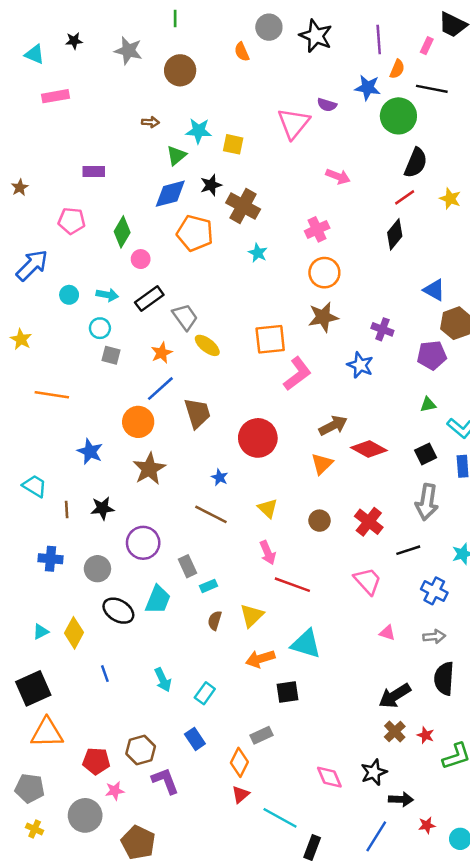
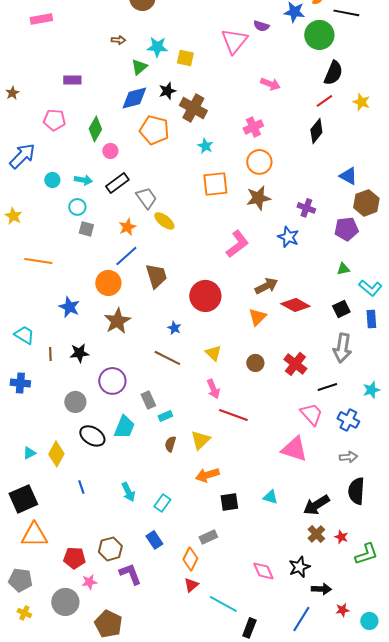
orange square: (270, 339) -> (215, 184), moved
blue cross: (51, 559) -> (20, 383), moved
pink trapezoid: (368, 581) -> (311, 414), moved
pink triangle: (387, 633) -> (294, 449), moved, size x2.0
cyan triangle: (306, 644) -> (270, 497), moved, size x0.6

